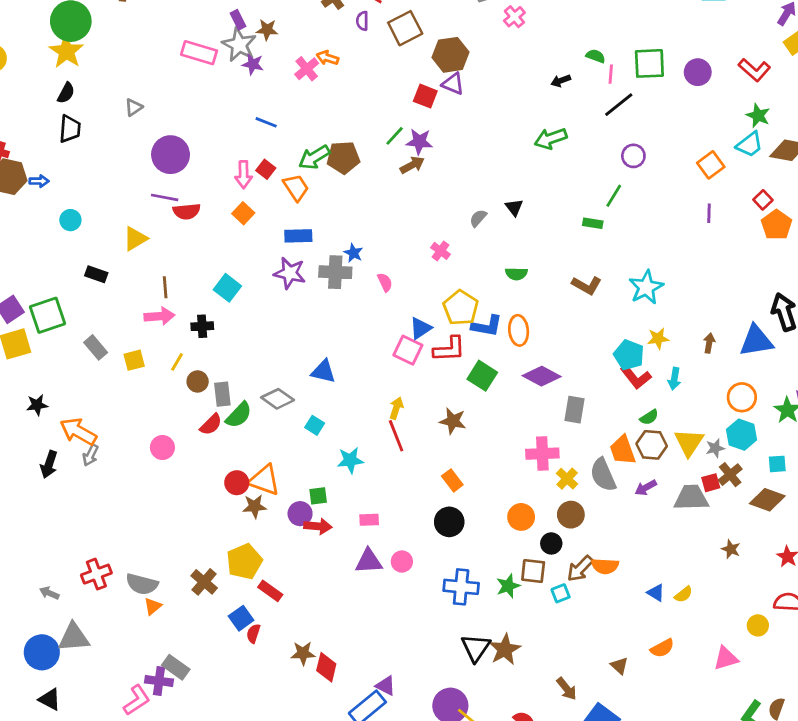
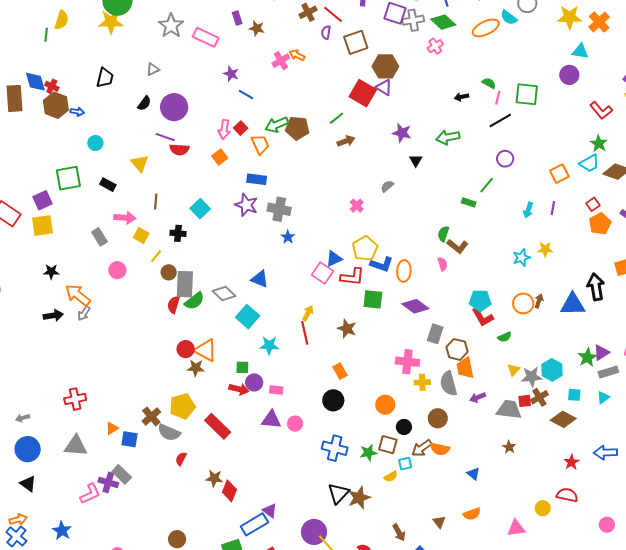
gray star: (239, 45) -> (171, 26), moved
yellow star: (66, 51) -> (111, 22), turned 30
purple star: (253, 64) -> (231, 74), moved
purple circle: (698, 72) -> (569, 75), moved
black semicircle: (66, 93) -> (144, 103), moved
red square: (425, 96) -> (363, 93), size x1.5
purple star: (419, 142) -> (402, 133), moved
black triangle: (514, 207) -> (416, 160), moved
yellow triangle: (135, 239) -> (140, 163), turned -48
blue star: (353, 253) -> (288, 237), moved
green semicircle: (516, 274) -> (443, 234), moved, turned 98
pink semicircle: (385, 282) -> (442, 264), moved
cyan star: (646, 287) -> (522, 258), moved, size x0.7
green square: (48, 315) -> (68, 178), moved
pink arrow: (159, 316) -> (125, 218), moved
yellow star: (658, 339) -> (545, 249), moved
cyan pentagon: (629, 355) -> (480, 301), turned -30
yellow square: (134, 360) -> (141, 236), moved, turned 35
green square: (482, 376) -> (373, 299), turned -35
cyan arrow: (674, 379) -> (528, 210), moved
gray rectangle: (222, 394) -> (185, 284), size x1.5
orange circle: (742, 397) -> (523, 303), moved
green semicircle: (649, 417) -> (505, 337), moved
red semicircle: (211, 424) -> (174, 305), turned 144
cyan square: (315, 425) -> (248, 317), size x1.6
yellow triangle: (689, 442) -> (513, 370), size x0.6
brown hexagon: (652, 445) -> (457, 349), moved
pink circle: (162, 447) -> (117, 270), moved
gray star: (715, 448) -> (532, 377), size x1.5
black arrow: (49, 464) -> (53, 315), turned -126
yellow cross: (567, 479) -> (422, 382), turned 35
purple circle: (300, 514) -> (254, 382), moved
brown circle: (571, 515) -> (438, 418), moved
brown star: (731, 549) -> (509, 447), moved
gray semicircle: (142, 584) -> (169, 432), moved
red rectangle: (270, 591) -> (218, 426), moved, size x1.5
gray arrow: (49, 593) -> (22, 418), moved, turned -48
yellow semicircle: (683, 594) -> (391, 477), moved
blue square: (241, 618) -> (129, 439), moved, turned 36
gray triangle: (74, 637) -> (76, 446), moved

